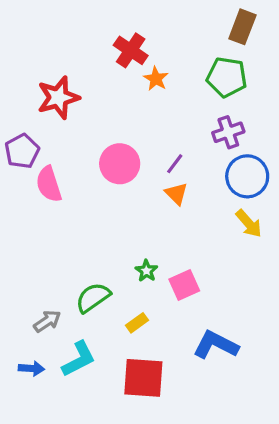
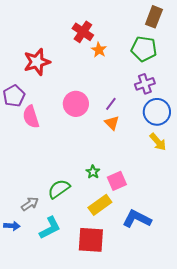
yellow rectangle: (137, 323) -> (100, 205), moved, size x1.6
blue arrow: (31, 368) -> (12, 226), moved

